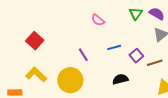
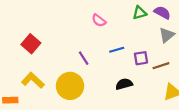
green triangle: (136, 14) -> (140, 13), turned 40
purple square: (136, 56) -> (141, 58), turned 32

